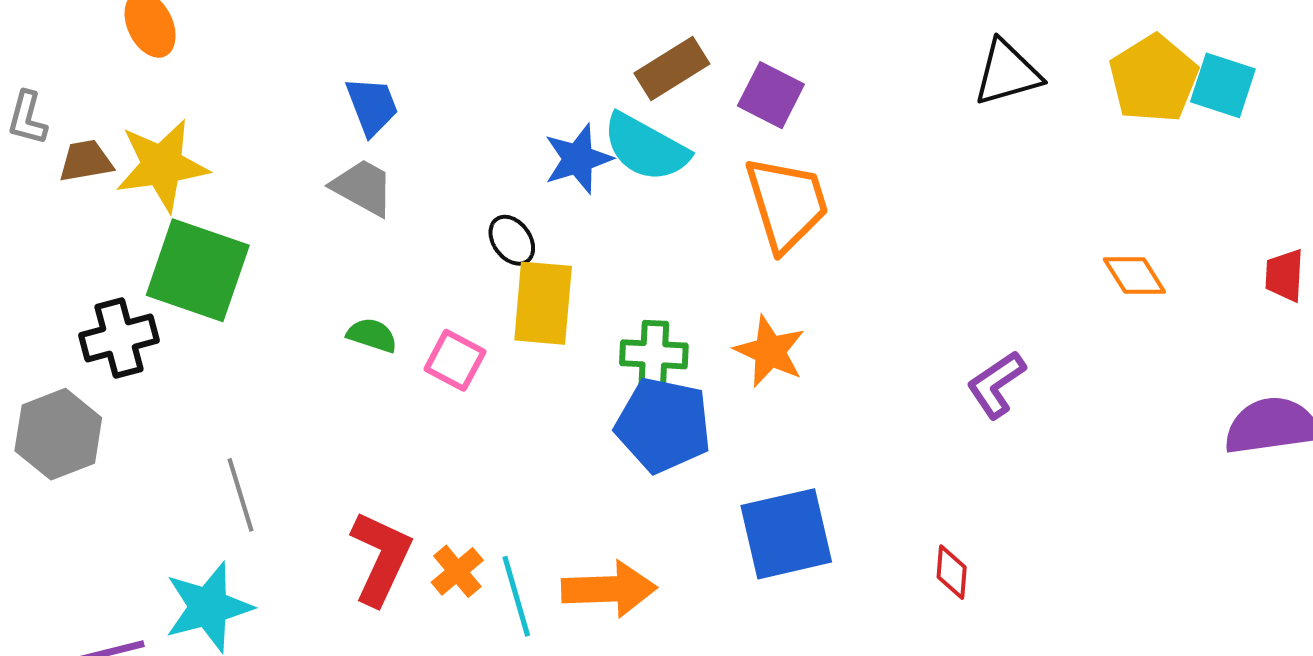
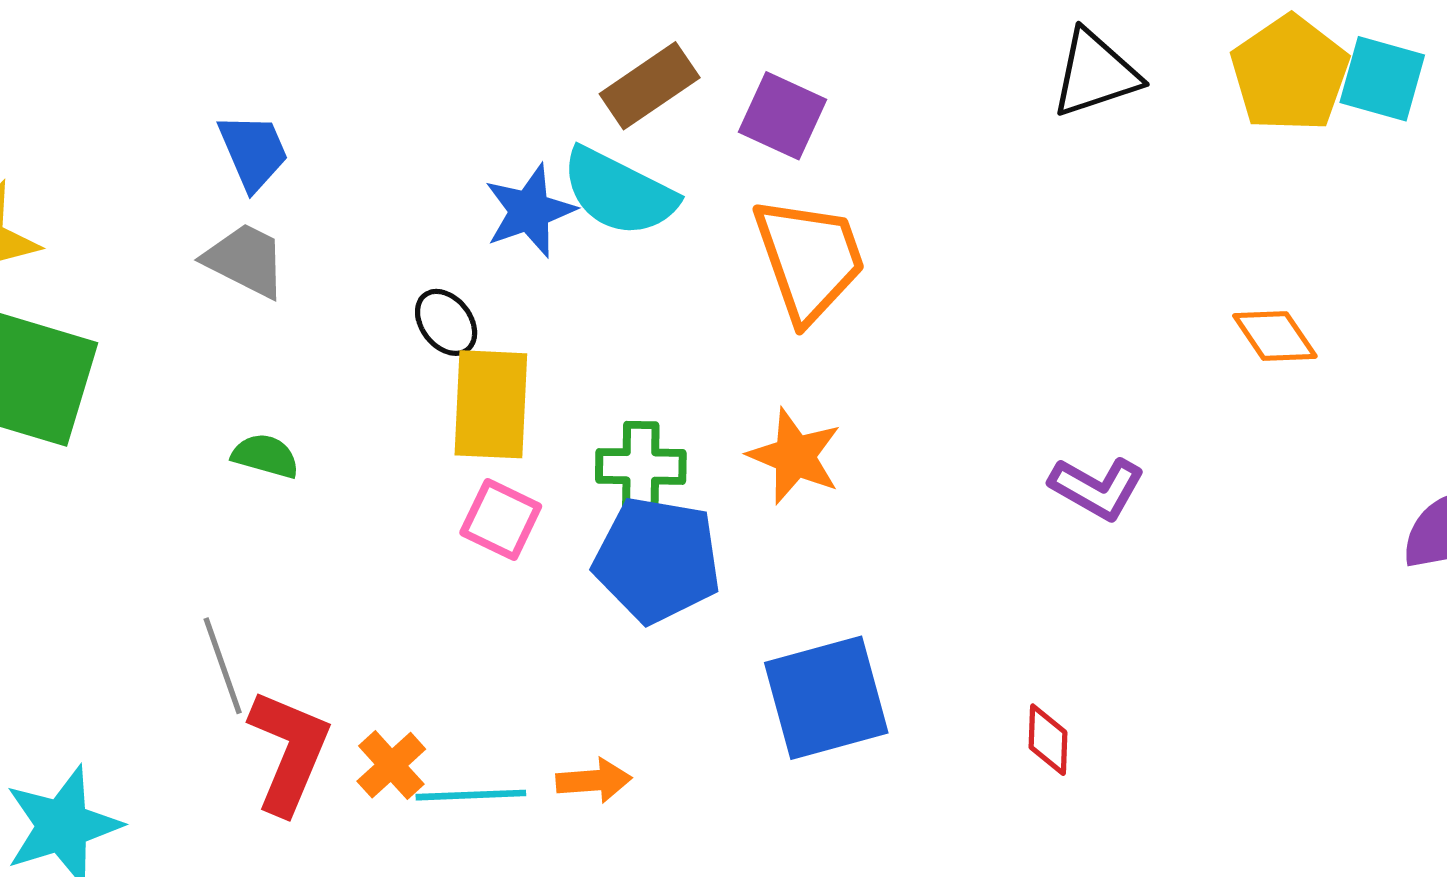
pink square: (455, 360) -> (501, 520), moved
purple L-shape: (996, 384) -> (1097, 488), turned -114
gray line: (241, 495) -> (223, 666), moved
orange arrow: (609, 589) -> (594, 781), size x0.6
cyan line: (516, 596) -> (471, 795), turned -74

